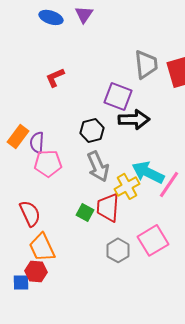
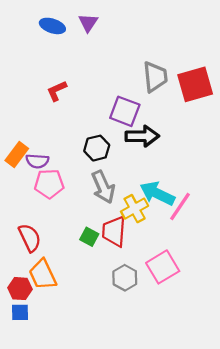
purple semicircle: (37, 142) -> (37, 161), turned -90
red hexagon: (36, 271) -> (20, 289), moved

